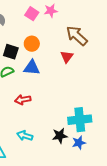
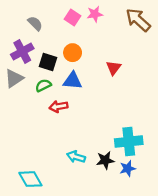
brown arrow: (77, 36) -> (138, 20), moved
red arrow: (23, 100) -> (59, 106), moved
cyan arrow: (25, 136) -> (76, 157), moved

